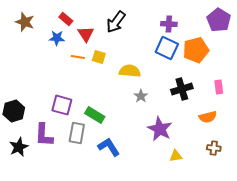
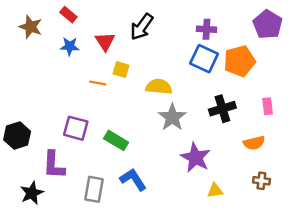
red rectangle: (66, 19) -> (68, 15), moved
orange line: (78, 57) -> (98, 83), moved
gray star: (141, 96) -> (172, 117), size x1.6
gray rectangle: (77, 133) -> (94, 189), moved
black star: (19, 147) -> (32, 193), moved

